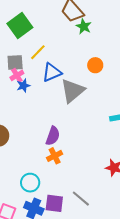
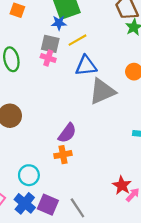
pink cross: (17, 75) -> (48, 58), turned 32
blue star: (23, 86) -> (59, 23), moved

